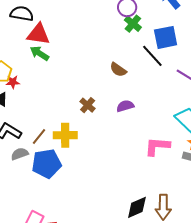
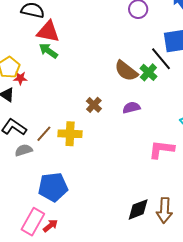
green cross: (133, 24) -> (148, 72), moved
brown semicircle: (118, 70) -> (126, 71), size x1.4
blue pentagon: (47, 164) -> (53, 187), moved

